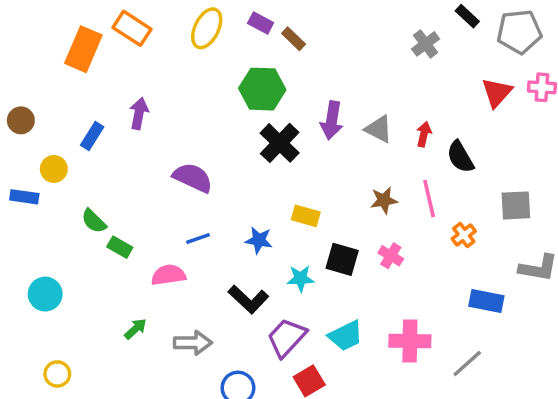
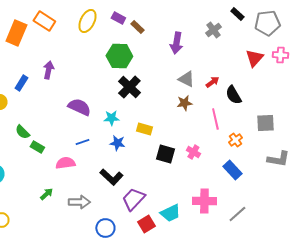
purple arrow: (332, 120) -> (176, 43), moved
red arrow: (424, 134) -> (212, 82), turned 40
brown star: (384, 200) -> (184, 103), moved
cyan star: (300, 278) -> (111, 118), moved
blue rectangle: (486, 301) -> (232, 170), moved, turned 36
cyan trapezoid: (346, 336) -> (170, 213), moved

